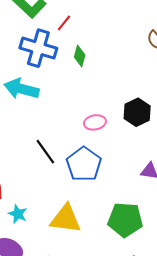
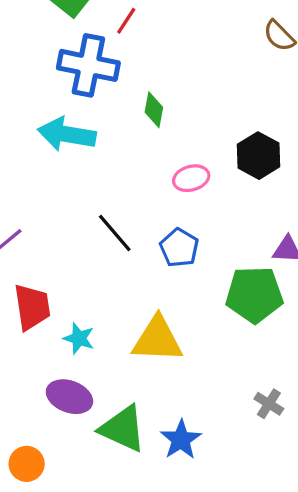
green diamond: (80, 56) -> (154, 110), moved
blue pentagon: (84, 164) -> (179, 248), size x0.7
green pentagon: (125, 220) -> (254, 295), moved

